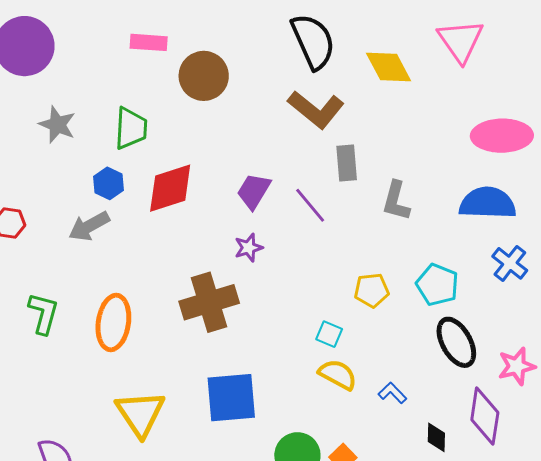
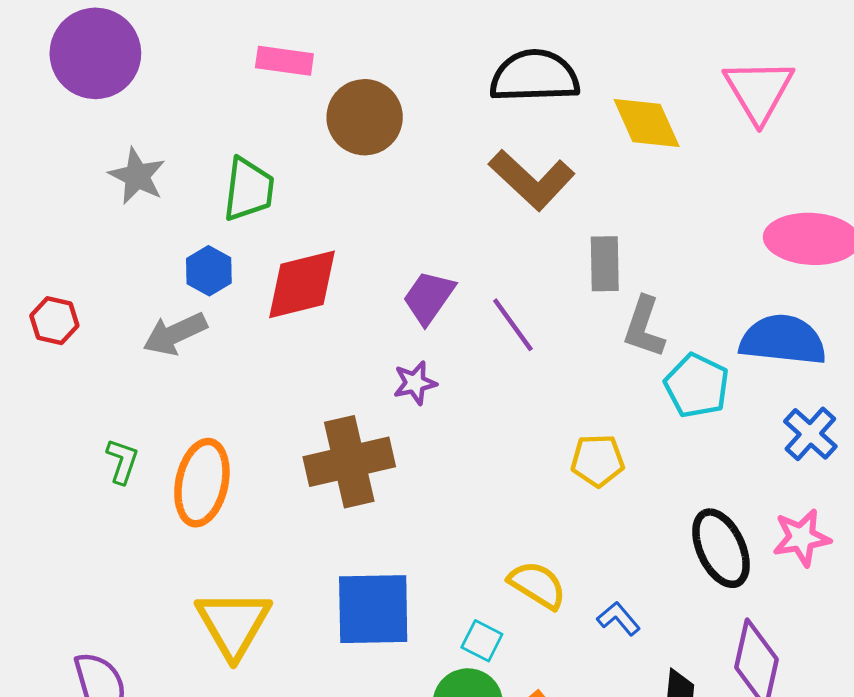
black semicircle: (313, 41) -> (535, 76), turned -72
gray rectangle: (347, 163) -> (605, 264), moved
cyan pentagon: (437, 285) -> (697, 386), moved
green L-shape: (43, 313) -> (122, 461), moved, size x0.7
cyan square: (329, 334) -> (482, 641), moved
pink star: (517, 366) -> (802, 538), moved

